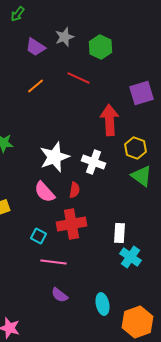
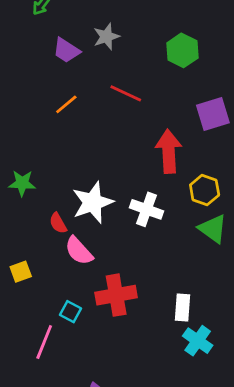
green hexagon: (100, 47) -> (182, 50), moved
red semicircle: (74, 190) -> (58, 223), moved, turned 140
pink line: (54, 262) -> (44, 342), moved, turned -75

